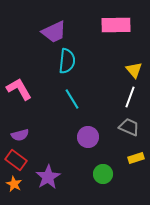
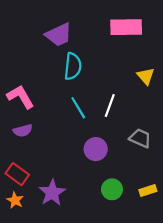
white line: (130, 97) -> (110, 106), moved
purple semicircle: (20, 135) -> (23, 131), moved
yellow rectangle: (136, 158) -> (148, 190), moved

